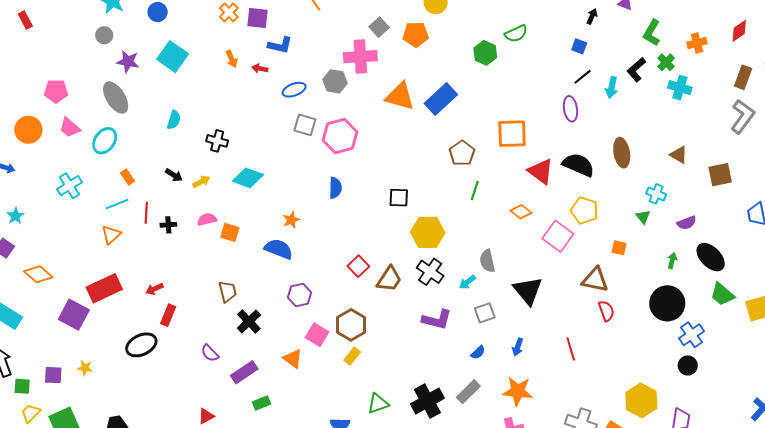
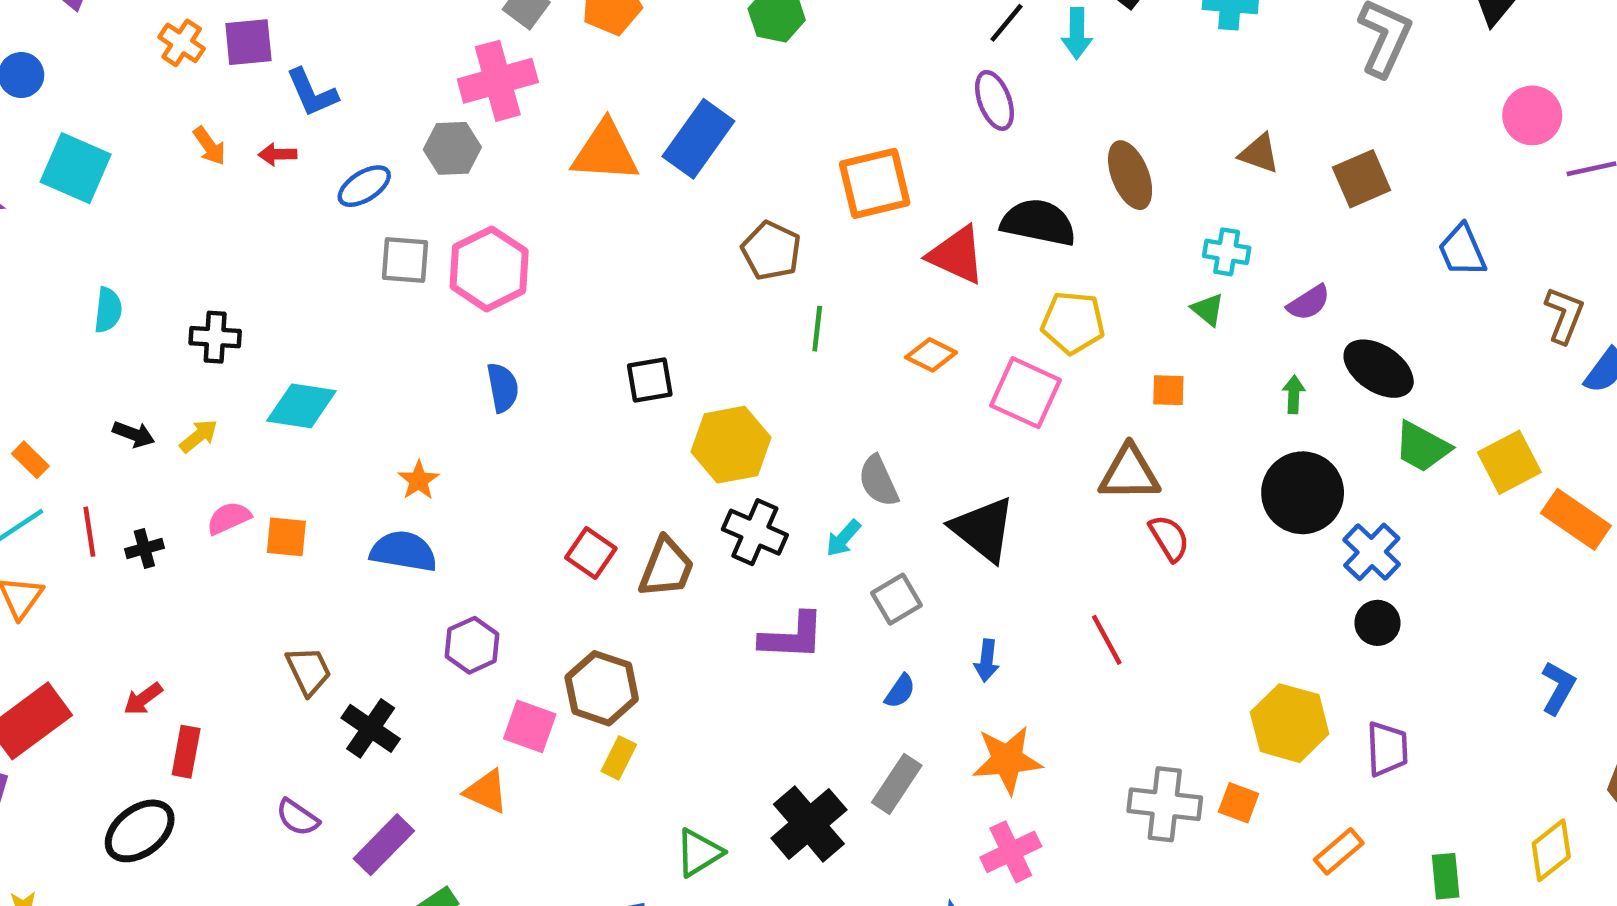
blue L-shape: (280, 45) -> (312, 93), turned 65

